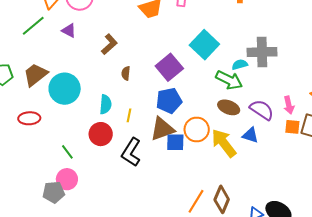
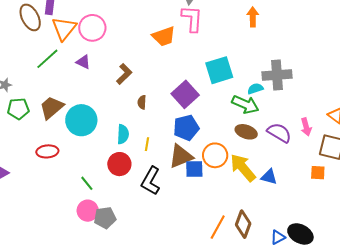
cyan square: (204, 45) -> (219, 70), turned 32
orange square: (292, 127) -> (318, 173), moved
blue triangle: (250, 135) -> (269, 177), moved
gray pentagon: (54, 192) -> (105, 218), moved

